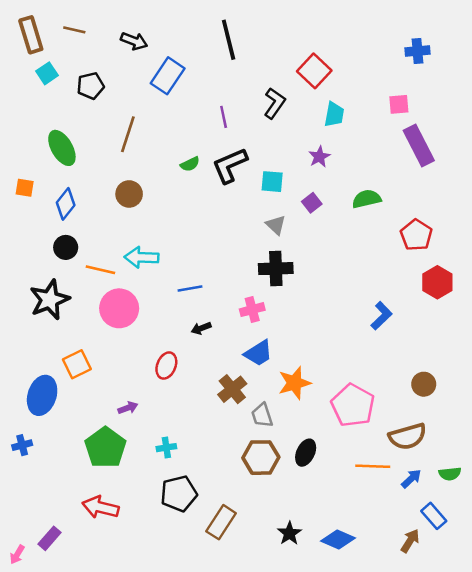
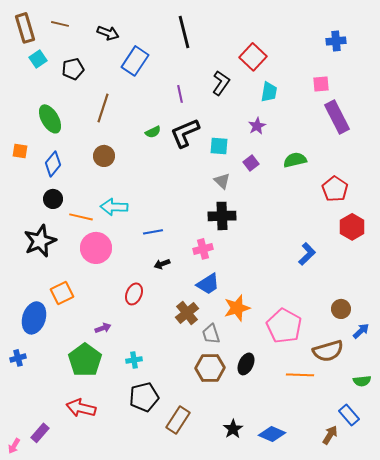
blue arrow: (411, 479) -> (361, 331), moved

